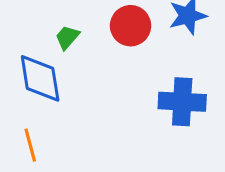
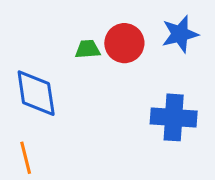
green trapezoid: (67, 37) -> (88, 49), moved, turned 44

